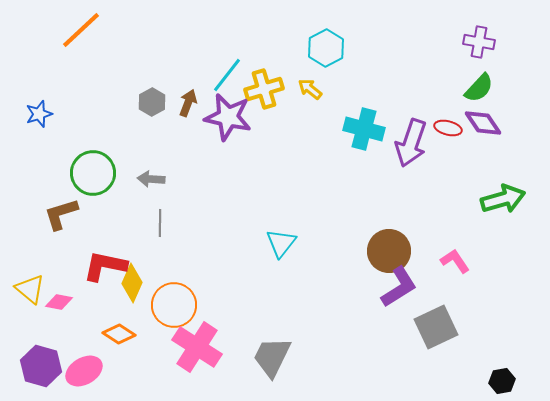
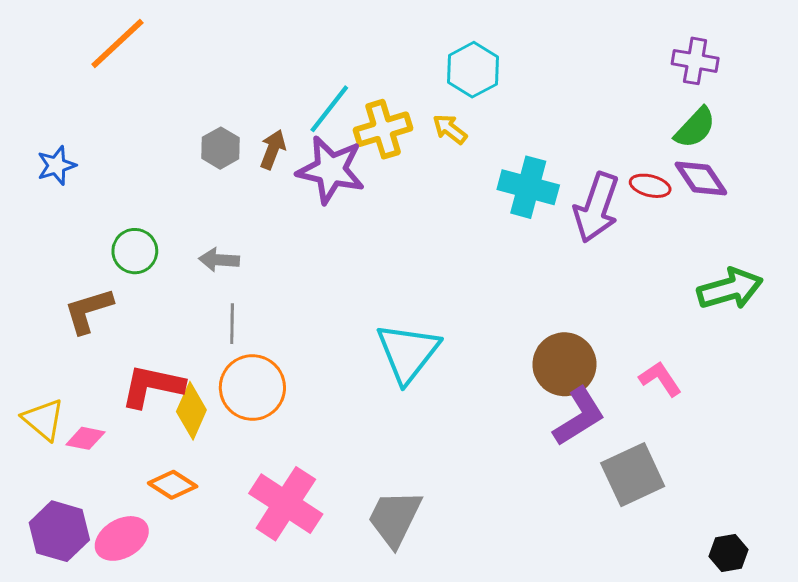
green circle: (93, 173) -> (135, 251), size x0.7
cyan triangle: (281, 243) -> (408, 353), size x1.5
orange circle: (174, 305) -> (252, 388), moved

